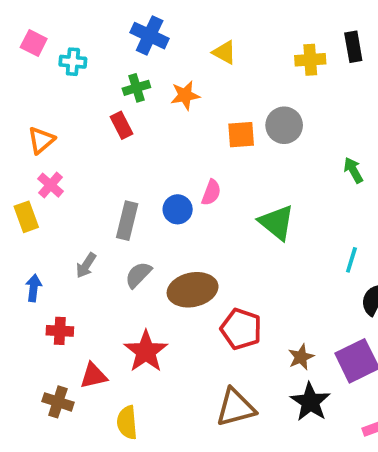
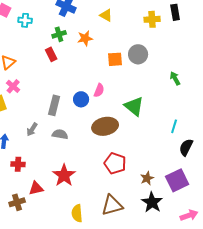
gray semicircle: (138, 275) -> (60, 134), turned 56
brown ellipse: (193, 290) -> (105, 126), moved
brown cross: (58, 402) -> (17, 202), turned -35
yellow semicircle: (127, 422) -> (77, 213), moved

